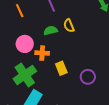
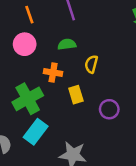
yellow semicircle: (69, 26) -> (91, 64), moved, turned 32
pink circle: (25, 44) -> (25, 44), moved

